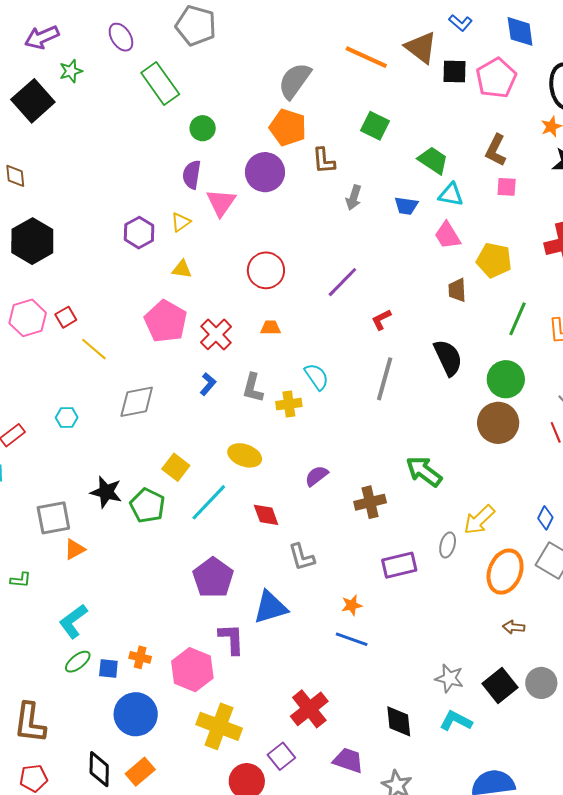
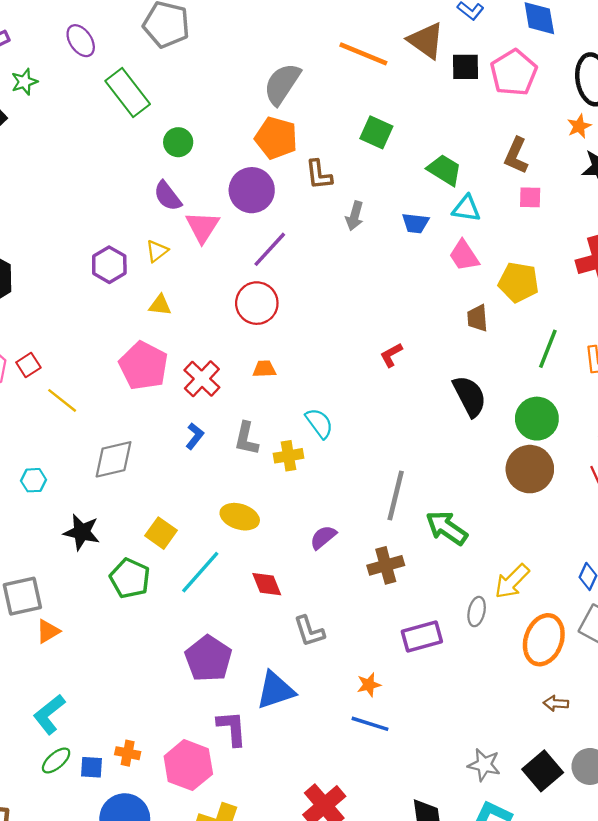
purple semicircle: (192, 175) -> (168, 196), turned -44
purple line: (342, 282) -> (270, 249), moved
gray line: (385, 379) -> (396, 495), moved
black star: (106, 492) -> (82, 532), moved

